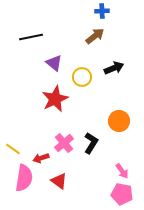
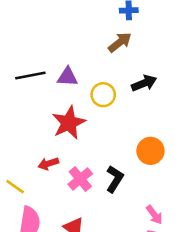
black line: (31, 37) -> (30, 76), moved
purple triangle: (54, 63) -> (67, 77), turned -36
red arrow: (41, 158) -> (48, 164), moved

